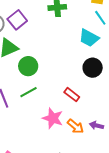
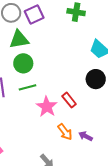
green circle: (28, 66) -> (23, 63), moved
pink star: (53, 118) -> (47, 107), moved

